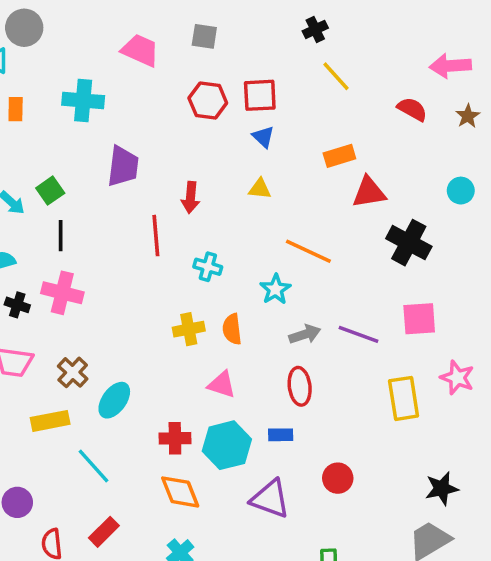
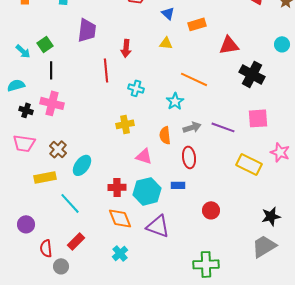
orange rectangle: (339, 156) -> (197, 24), moved
orange semicircle: (232, 329) -> (165, 135), moved
yellow rectangle: (404, 398) -> (249, 164), turned -55
purple triangle: (270, 499) -> (158, 226), moved

